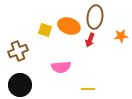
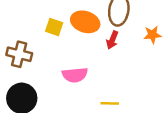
brown cross: (18, 51) -> (19, 54), turned 36

